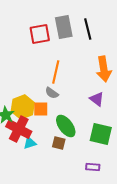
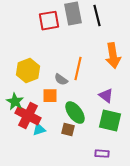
orange line: (56, 72) -> (78, 69), moved
purple triangle: (97, 99) -> (106, 96), moved
yellow hexagon: (23, 107) -> (28, 71), moved

